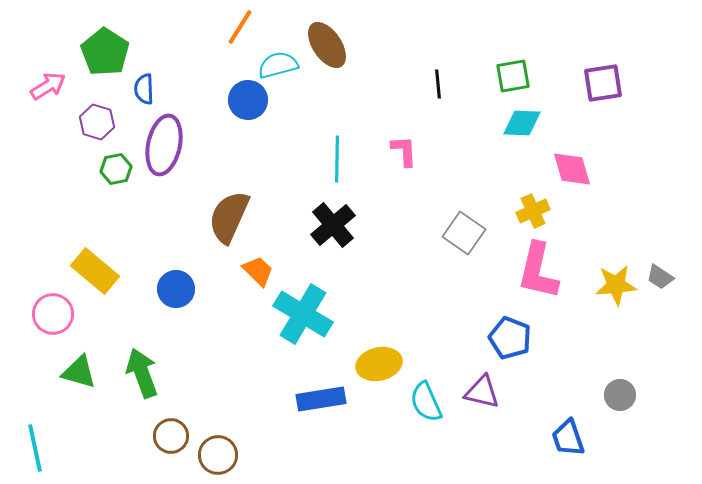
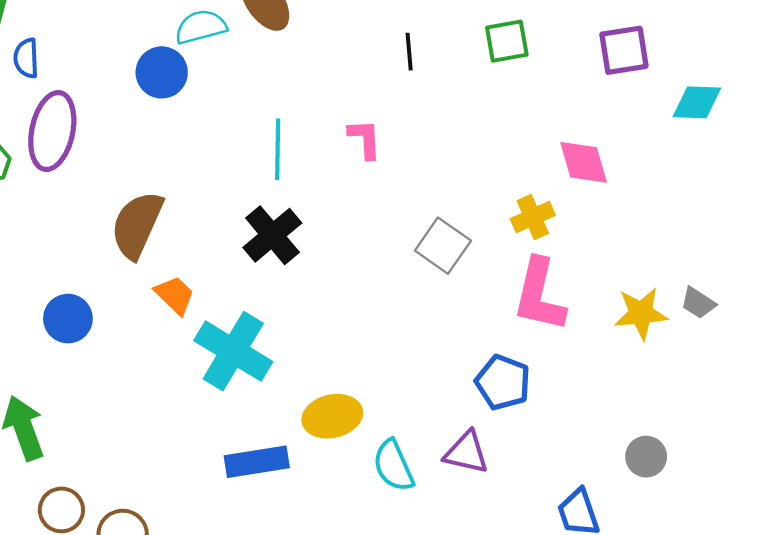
cyan diamond: (522, 123) -> (697, 102), moved

